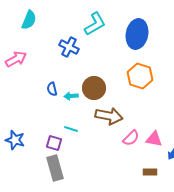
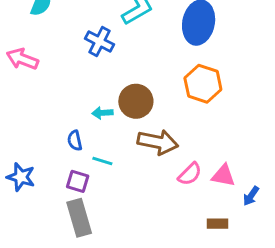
pink arrow: (16, 59) -> (22, 59), turned -130
blue semicircle: (52, 89) -> (75, 141), moved

